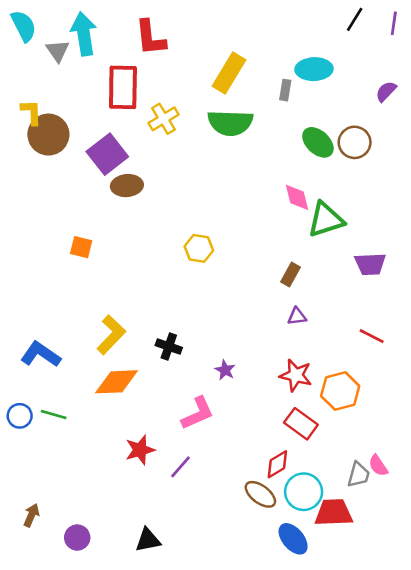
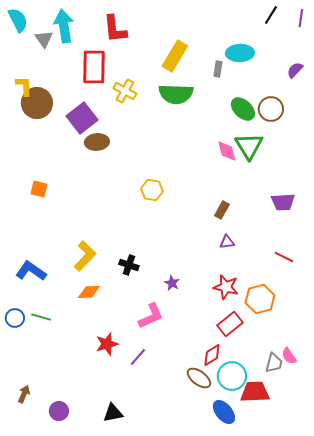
yellow cross: (164, 119) -> (125, 91), turned -30
green triangle: (326, 220) -> (249, 146), moved, turned -44
orange square: (81, 247) -> (39, 189), moved
orange diamond: (116, 382) -> (89, 292), size x0.7
red rectangle: (301, 424) -> (230, 324), turned -75

